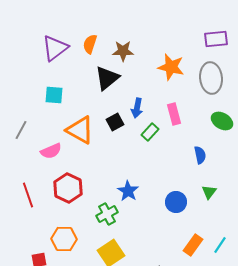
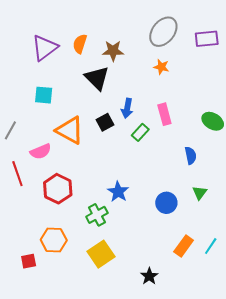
orange star: (171, 67) -> (161, 67), size x0.6
black triangle: (107, 78) -> (97, 78), turned -36
gray ellipse: (211, 78) -> (163, 32), moved, turned 44
red line: (28, 195) -> (17, 174), moved

